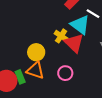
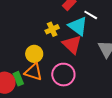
yellow cross: (61, 36) -> (52, 29), moved, turned 32
pink circle: (65, 73) -> (63, 75), size x1.5

